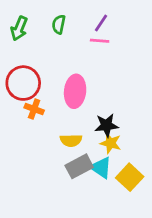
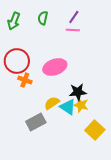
pink ellipse: (75, 91) -> (55, 67), turned 65
yellow semicircle: (71, 140) -> (52, 103), turned 147
gray rectangle: (79, 166) -> (36, 122), moved
cyan triangle: (101, 168) -> (68, 107), moved

